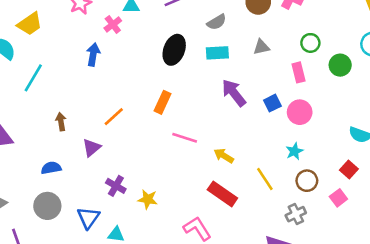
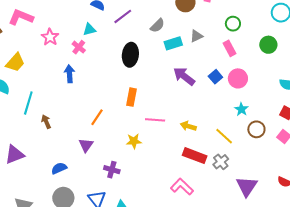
cyan rectangle: (217, 53) -> (173, 43), moved
green circle: (340, 65) -> (268, 45), moved
brown arrow: (61, 122) -> (46, 122), moved
yellow star: (148, 199) -> (134, 141), moved
gray cross: (296, 214) -> (221, 162), moved

